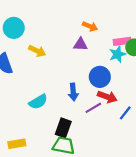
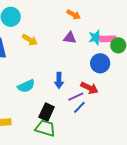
orange arrow: (90, 26) -> (74, 15), moved
cyan star: (117, 54) -> (96, 37), moved
blue circle: (100, 77) -> (100, 63), moved
blue line: (125, 113) -> (79, 107), moved

